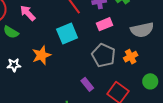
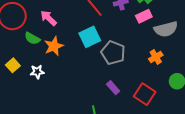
pink rectangle: (105, 24) -> (144, 16), moved
orange star: (41, 55) -> (54, 46), moved
gray pentagon: (104, 55) -> (113, 53), moved

